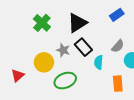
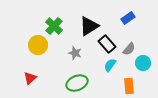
black rectangle: (83, 47) -> (107, 44), moved
yellow circle: (44, 62) -> (38, 45), moved
cyan semicircle: (99, 62) -> (110, 65), turned 32

